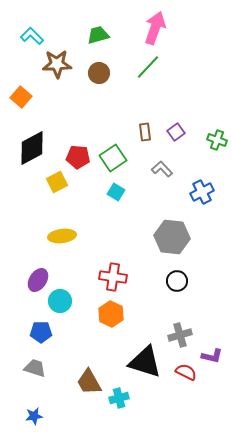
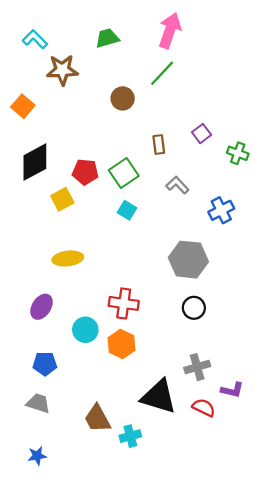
brown circle: (99, 73) -> (123, 98), moved
purple square: (176, 132) -> (202, 134), moved
cyan circle: (60, 301) -> (85, 330), moved

